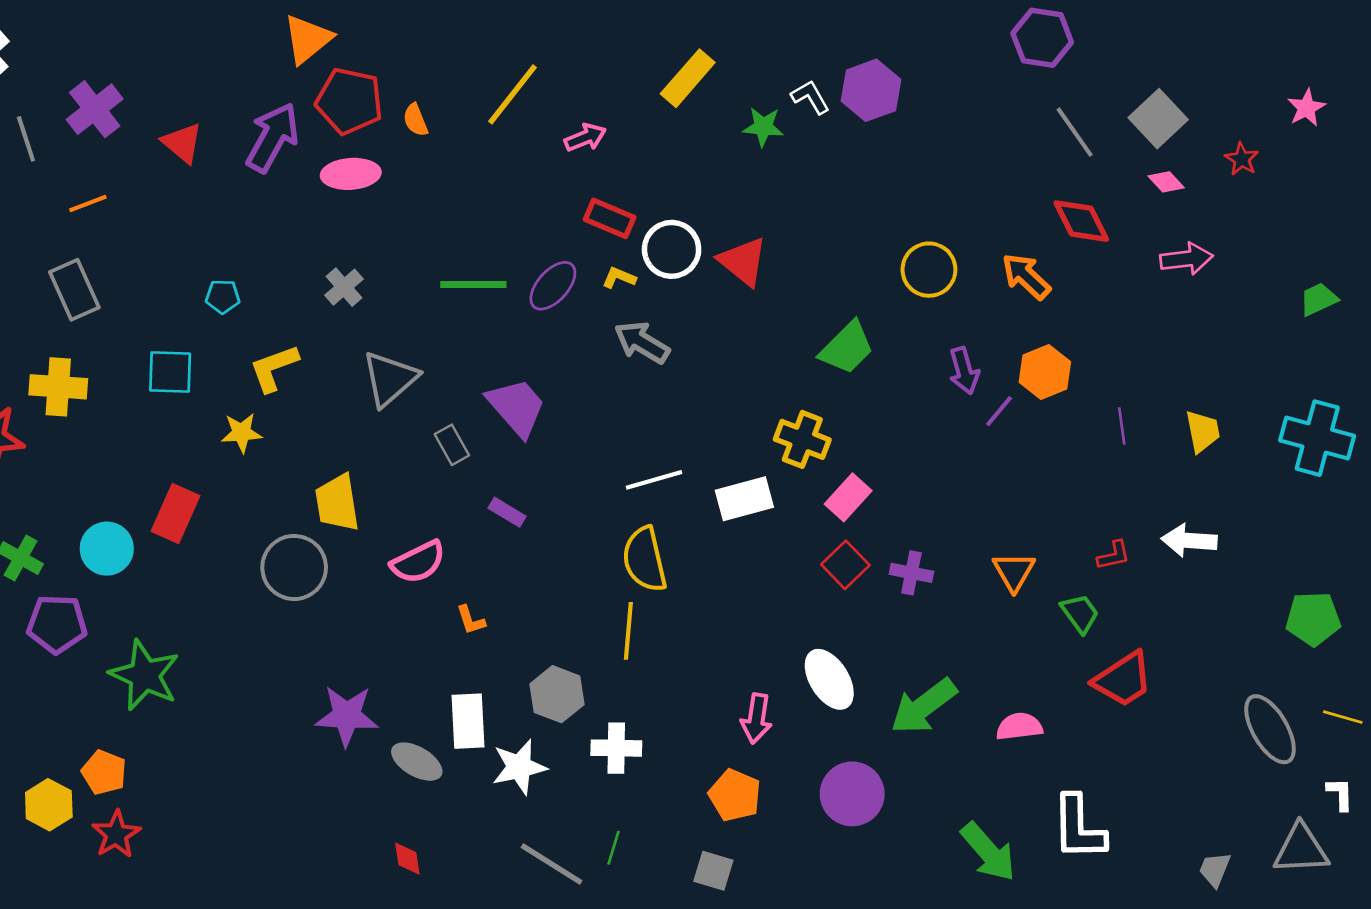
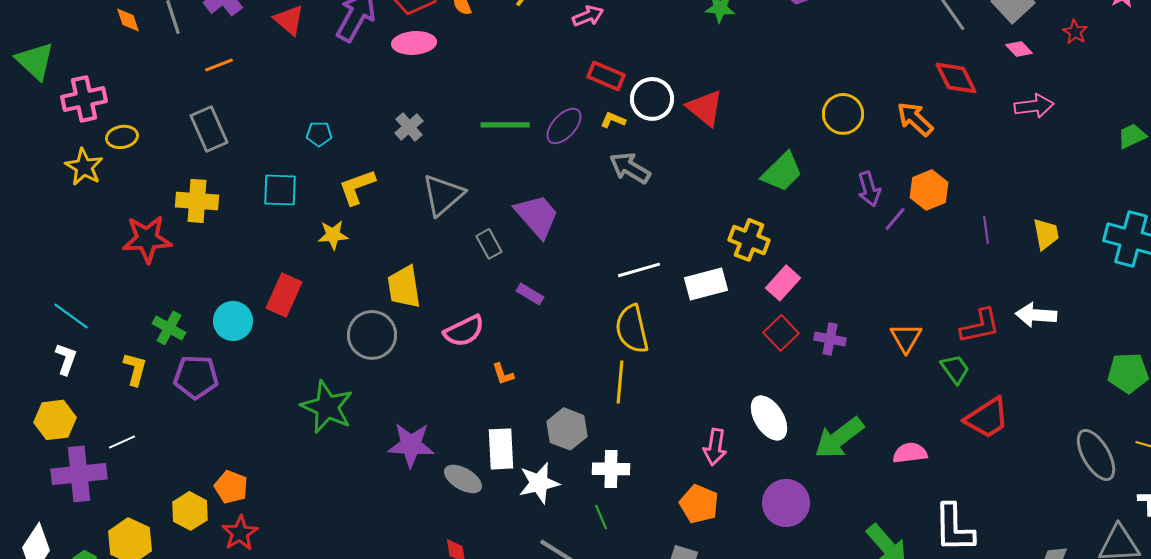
red L-shape: (1114, 555) -> (980, 326), size x1.6
green star: (145, 675) -> (327, 407), moved
green line: (614, 848) -> (601, 517), moved, turned -40

